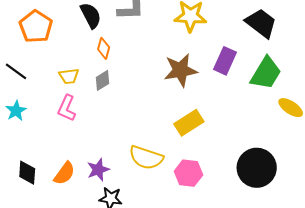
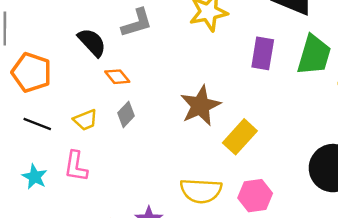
orange diamond: (104, 48) -> (117, 77), turned -40
brown star: (180, 70) -> (200, 106), moved
black line: (16, 71) -> (37, 124), moved
pink L-shape: (67, 108) -> (76, 166), moved

